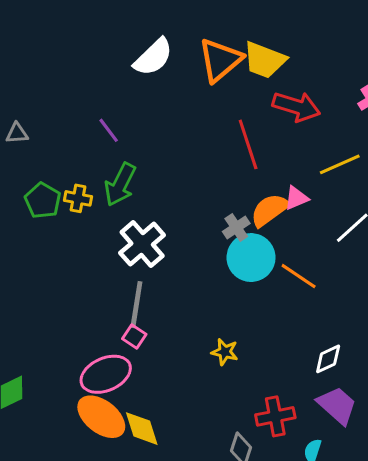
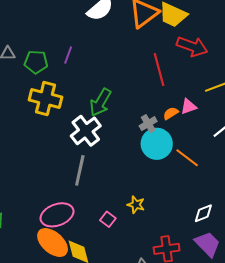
purple line: (109, 130) -> (68, 55), turned 54
green arrow: (120, 185) -> (100, 102), moved
yellow cross: (78, 198) -> (46, 98), size x1.8
green pentagon: (43, 201) -> (36, 62), moved, turned -30
orange semicircle: (270, 210) -> (171, 113), size x0.6
pink square: (134, 337) -> (108, 219), moved

